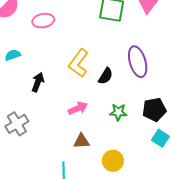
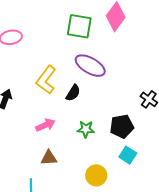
purple ellipse: (138, 62) -> (90, 66), moved, turned -44
yellow circle: (113, 161) -> (96, 175), moved

